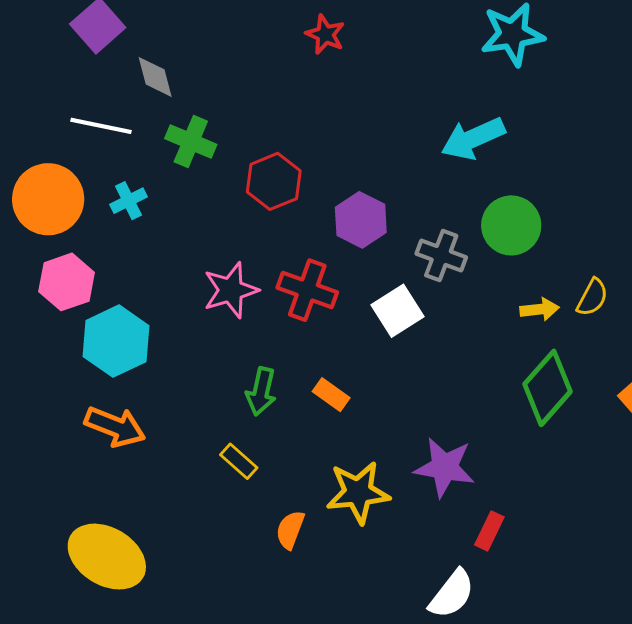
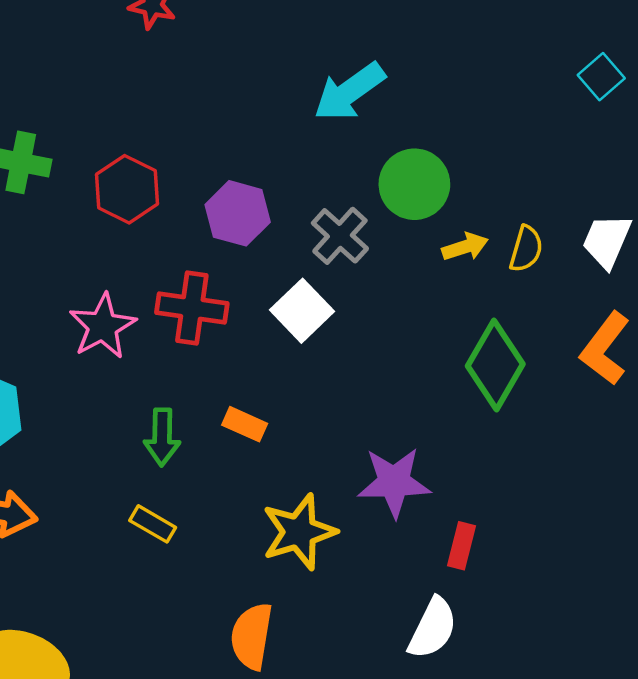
gray cross: (441, 255) -> (340, 236), turned 33
yellow arrow: (540, 309) -> (465, 247), moved
orange semicircle: (290, 530) -> (252, 636), moved, size x1.4

